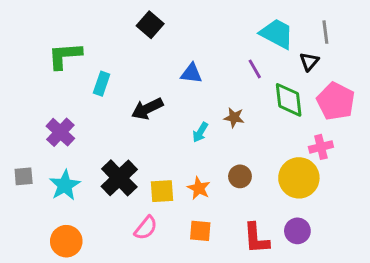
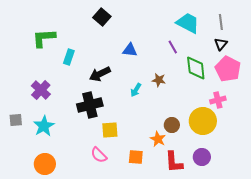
black triangle: (309, 62) -> (221, 44), moved
brown circle: (240, 176) -> (172, 125), moved
black cross: (119, 178) -> (90, 105), moved, turned 30
orange star: (199, 188) -> (158, 139), moved
pink semicircle: (146, 228) -> (99, 155), turned 96

